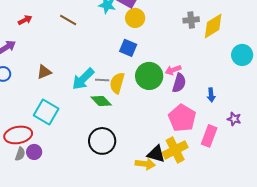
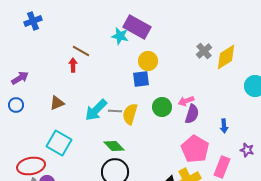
yellow circle: (135, 18) -> (148, 61), moved
red arrow: (25, 20) -> (73, 65), moved, turned -64
gray cross: (191, 20) -> (204, 51), turned -35
blue square: (128, 48) -> (141, 79), turned -30
green circle: (149, 76) -> (162, 107), size x0.7
green diamond: (101, 101) -> (114, 146), moved

